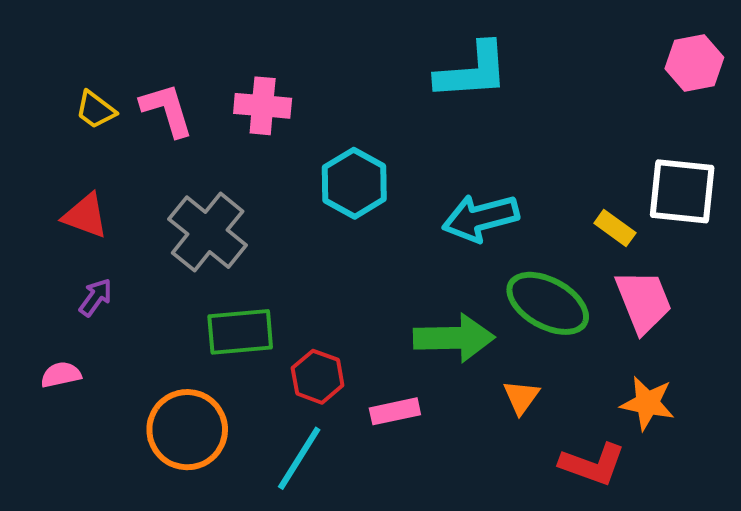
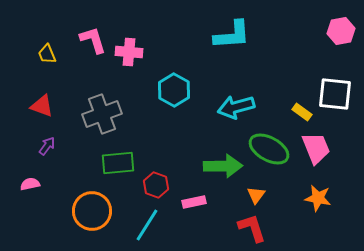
yellow trapezoid: (96, 110) -> (47, 54), turned 30
pink L-shape: (167, 110) -> (93, 40), moved
gray cross: (208, 232) -> (102, 114), turned 30
red L-shape: (593, 464) -> (252, 228), moved, turned -128

